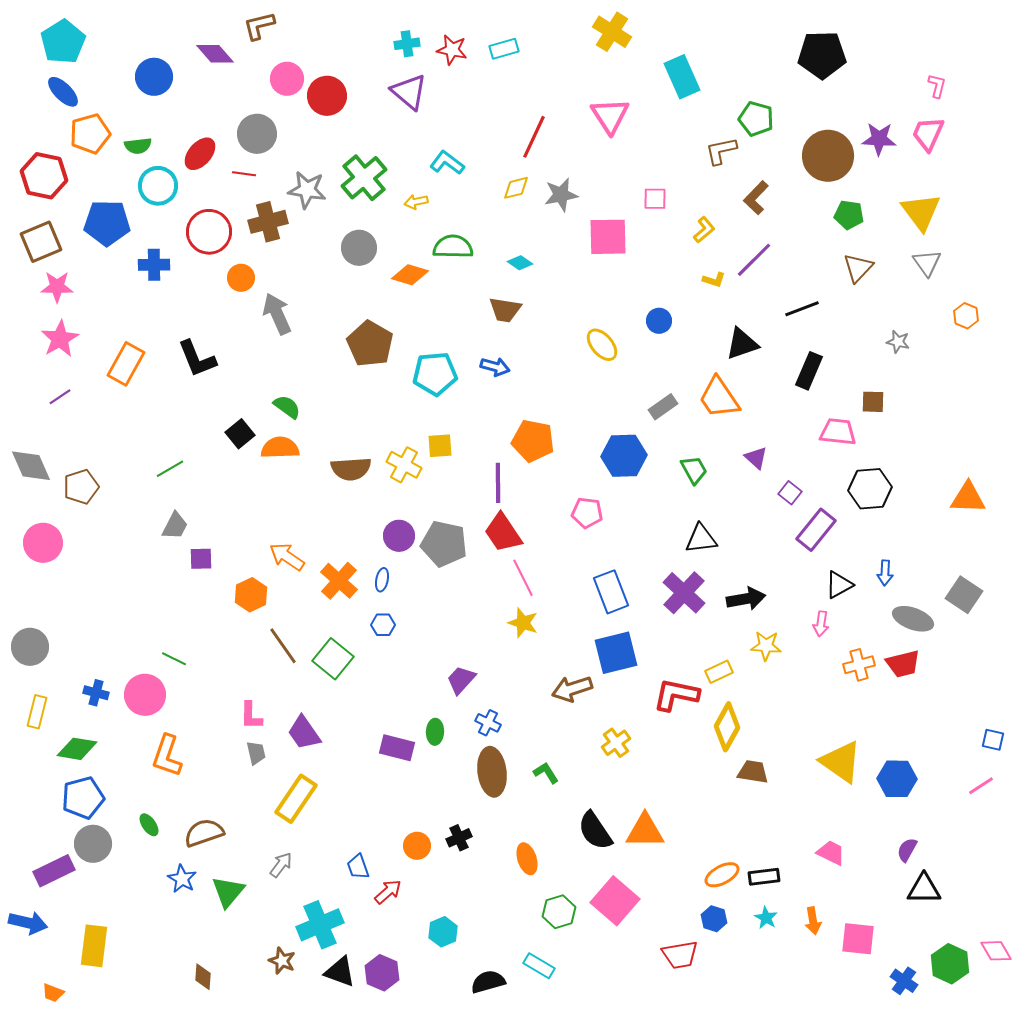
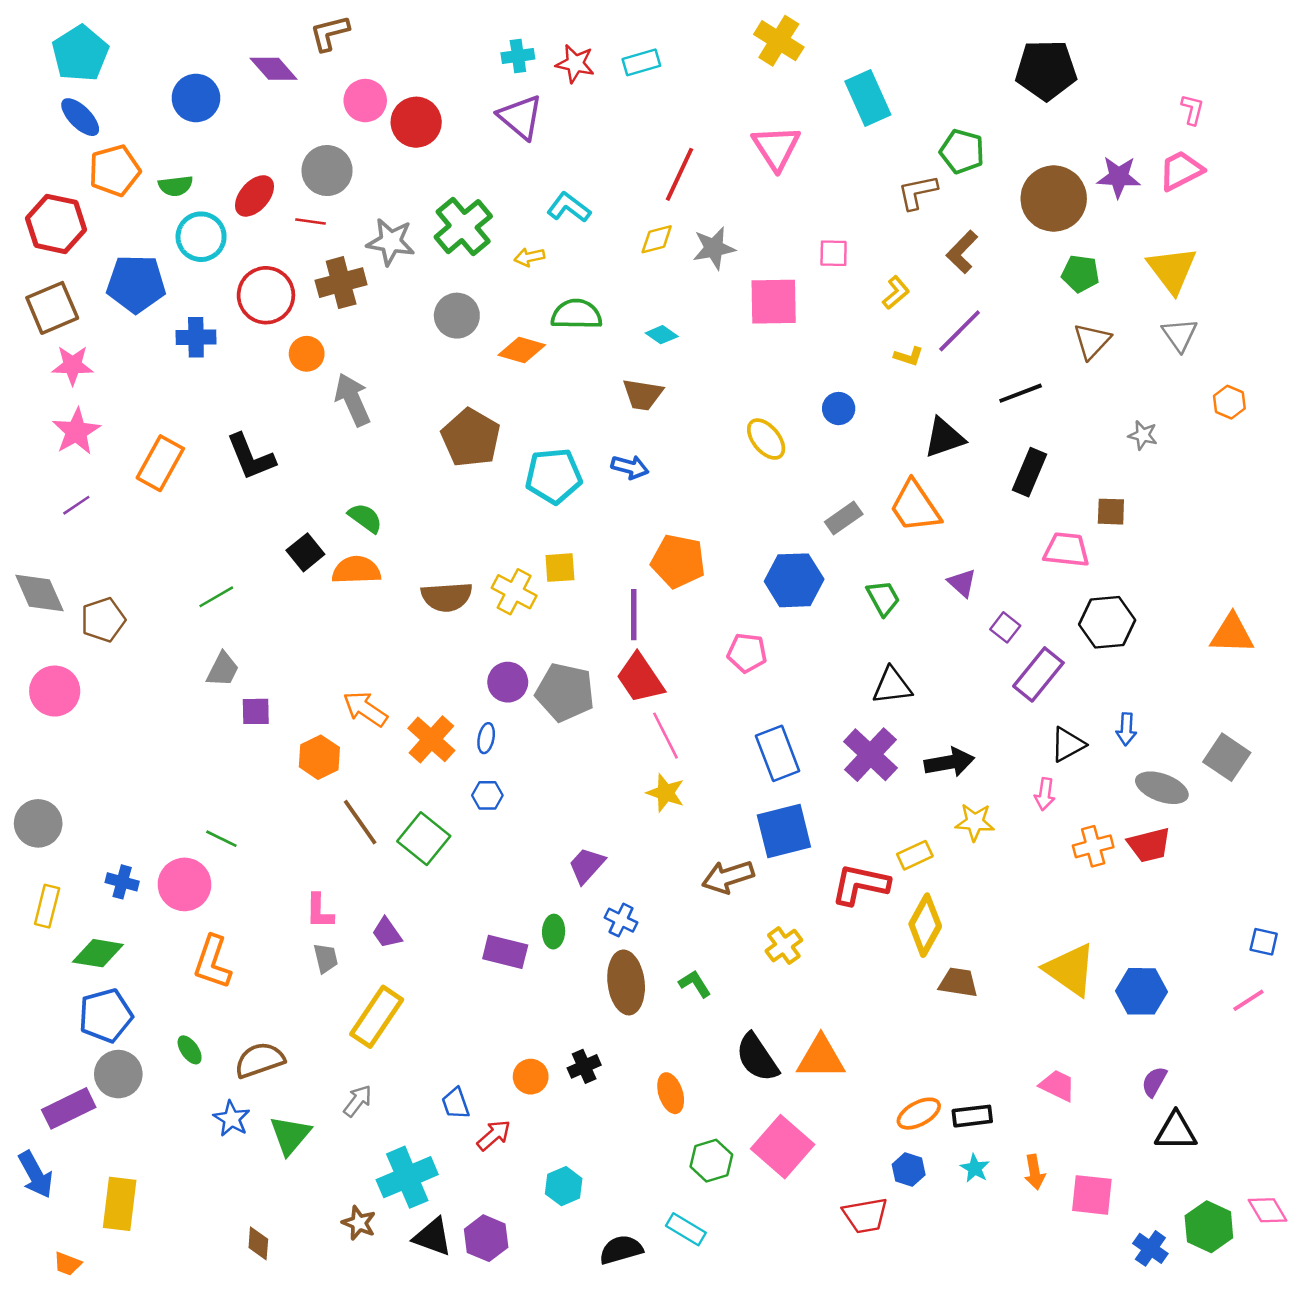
pink trapezoid: (928, 134) -> (1181, 171), turned 39
purple trapezoid: (304, 733) -> (387, 933), size x0.7
blue arrow: (28, 923) -> (36, 1175), turned 48

